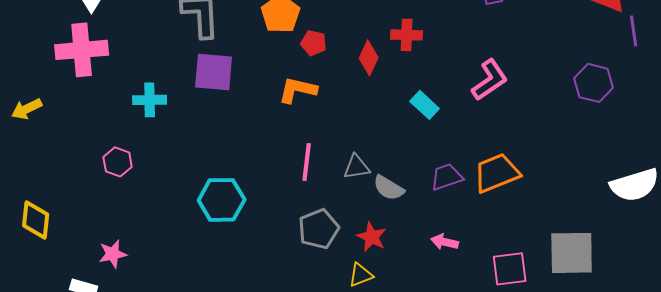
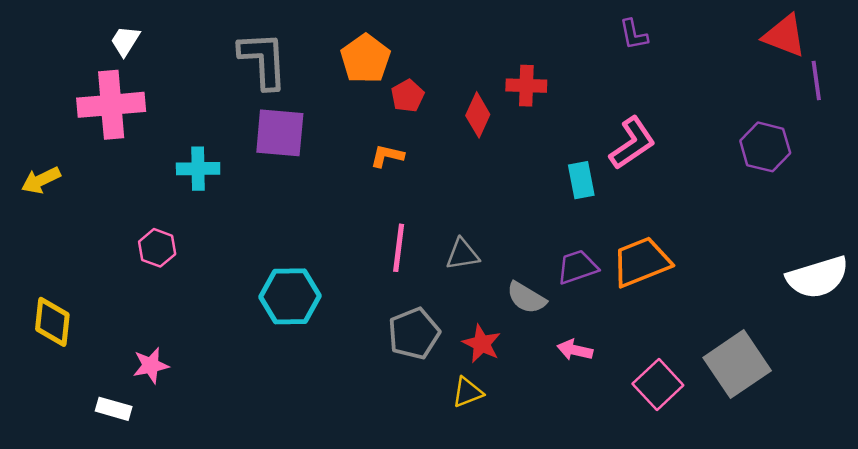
red pentagon: (314, 43) -> (408, 96), turned 30
orange L-shape: (298, 90) -> (387, 156), size x0.7
cyan rectangle: (425, 105) -> (581, 180), moved, turned 36
gray semicircle: (389, 188) -> (526, 298), moved
gray square: (572, 253) -> (737, 364), turned -33
pink square: (510, 269) -> (658, 385), turned -36

